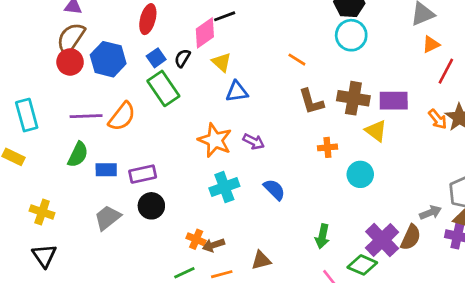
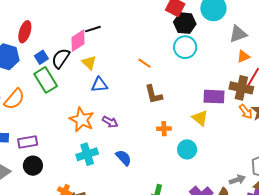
red ellipse: (148, 19) -> (25, 32), moved
black semicircle: (182, 58) -> (61, 58), size x1.5
brown cross: (353, 98) -> (241, 88), moved

